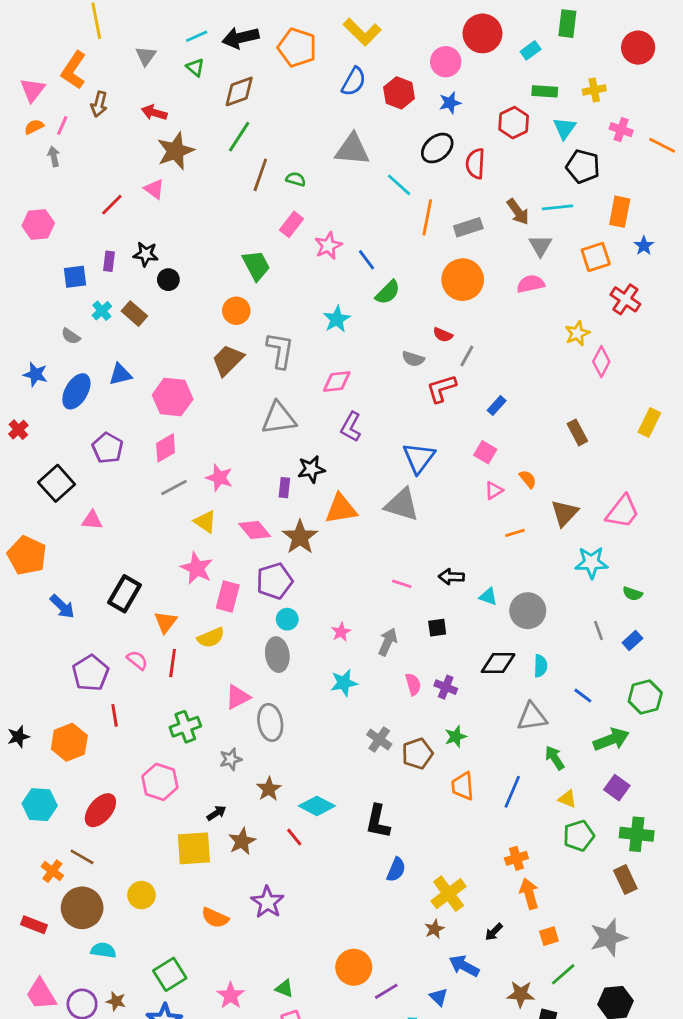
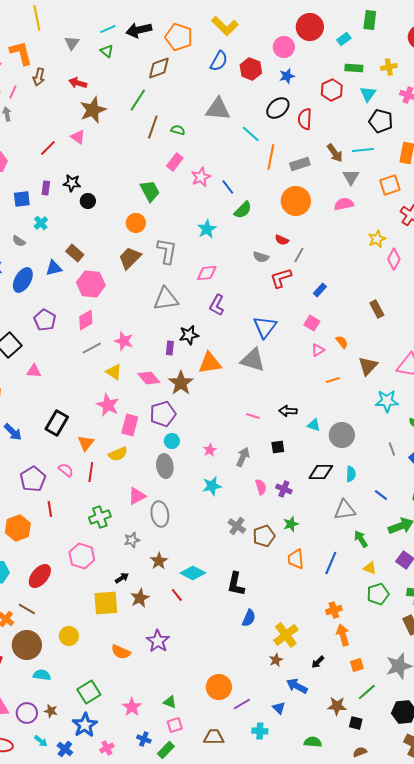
orange L-shape: (74, 70) -> (21, 53), turned 132
brown diamond: (239, 91) -> (159, 68), moved
brown rectangle: (134, 314) -> (75, 253), moved

